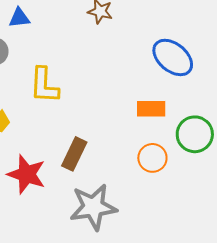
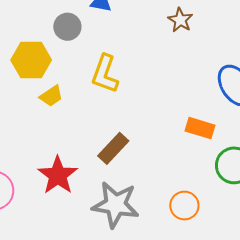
orange circle: (152, 158) -> (184, 206), moved
red star: (27, 174) -> (58, 175), moved

